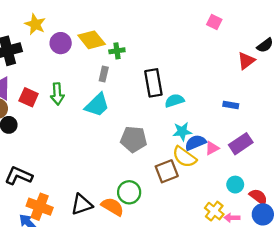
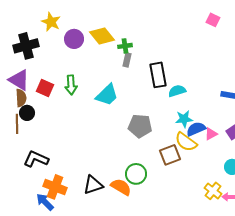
gray rectangle: (104, 74) -> (127, 60), moved

